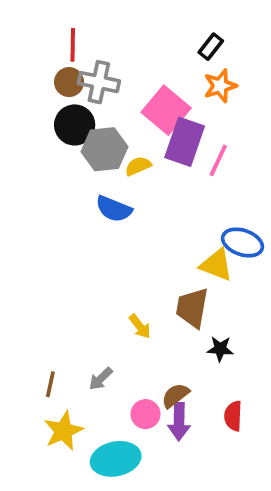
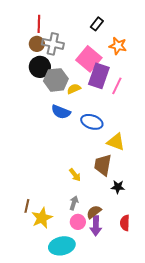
black rectangle: (211, 47) -> (97, 24), moved
orange star: (220, 86) -> (118, 46), turned 30
blue ellipse: (242, 242) -> (92, 122), moved
gray arrow: (101, 379) -> (74, 203), moved, turned 152
yellow star: (63, 431) -> (42, 218), moved

